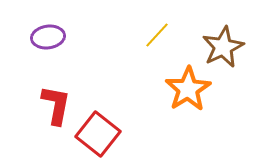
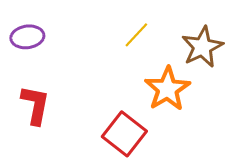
red square: (98, 134) -> (124, 134), moved

